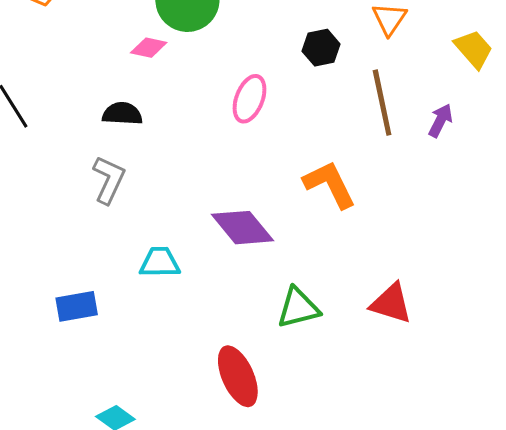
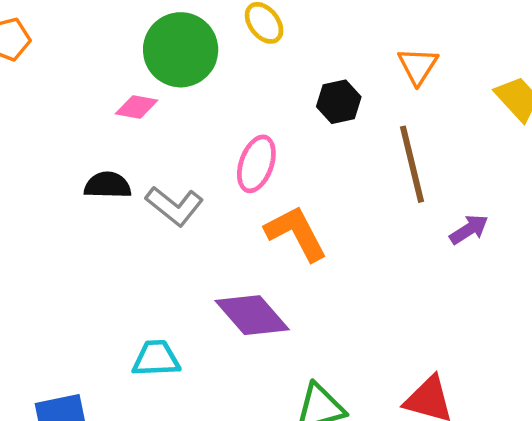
purple arrow: (440, 120) -> (469, 229), moved, turned 32
gray L-shape: (109, 180) -> (174, 206), moved, turned 105
orange L-shape: (330, 184) -> (296, 233), moved

